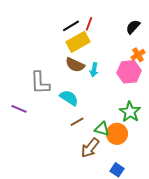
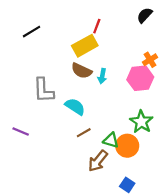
black line: (71, 26) -> (32, 32), moved
black semicircle: (133, 27) -> (145, 15), moved
purple line: (19, 109) -> (21, 132), moved

